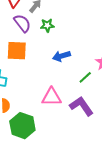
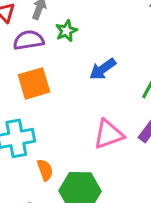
purple semicircle: (22, 23) -> (29, 40), turned -42

